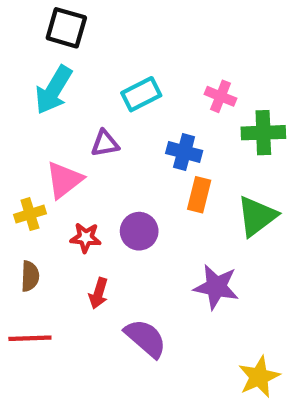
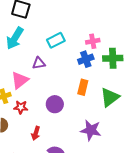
pink cross: (220, 96) -> (93, 41), turned -32
blue cross: (184, 152) -> (86, 59), moved, turned -35
red star: (86, 238) -> (21, 107), moved

